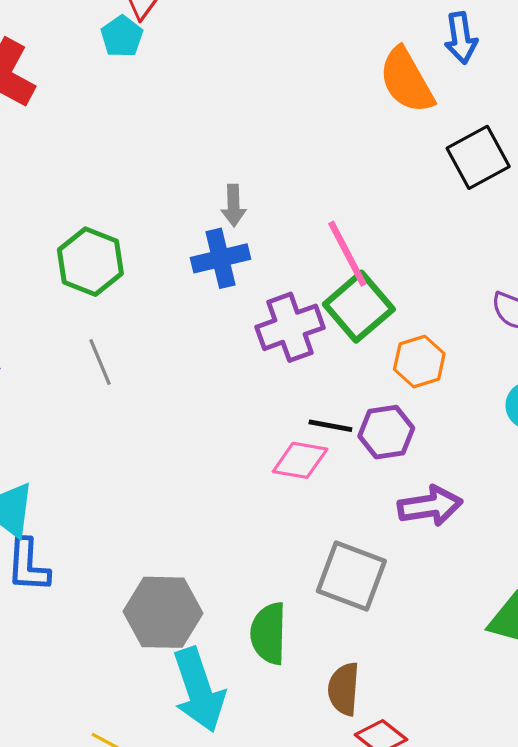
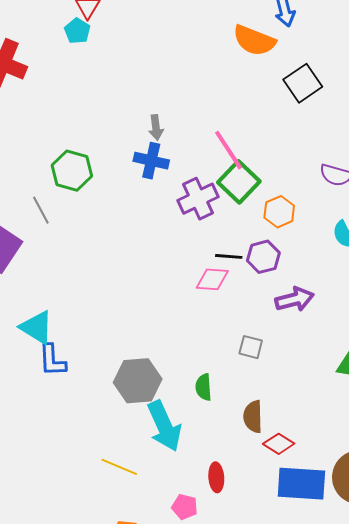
orange semicircle: (407, 80) -> (254, 40), turned -33
blue cross: (221, 258) -> (151, 161), turned 32
gray line: (100, 362) -> (41, 210), moved
gray square: (351, 576) -> (251, 347), size x0.6
green semicircle: (269, 633) -> (204, 387), size x0.7

